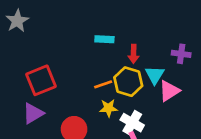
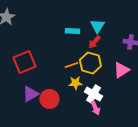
red arrow: (134, 54) -> (94, 42), turned 40
cyan triangle: (155, 75) -> (97, 26), moved
purple triangle: (33, 113) -> (30, 94), moved

